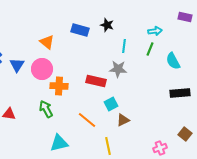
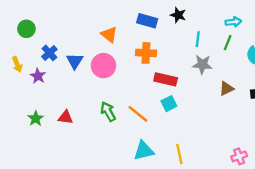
gray star: (118, 69) -> (202, 64), moved
orange cross: (59, 86) -> (146, 53), moved
cyan square: (111, 104) -> (169, 104), moved
orange line: (87, 120) -> (138, 114), moved
brown triangle: (123, 120) -> (226, 89), moved
cyan triangle: (59, 143) -> (144, 151), moved

